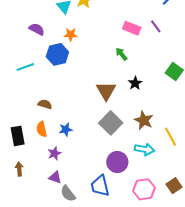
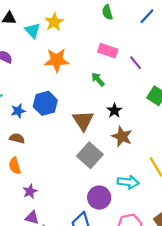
purple line: (156, 26) -> (136, 63), moved
orange star: (71, 35) -> (57, 60), moved, size x1.6
blue hexagon: (57, 54) -> (45, 103), moved
brown star: (144, 120) -> (122, 136), moved
blue star: (66, 129) -> (18, 111), moved

